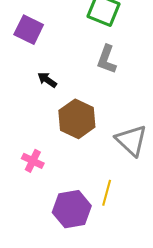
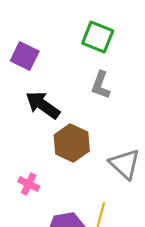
black arrow: (47, 80) -> (43, 105), size x1.8

